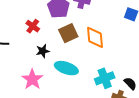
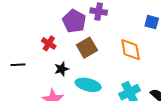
orange diamond: (95, 37) -> (131, 50), moved

